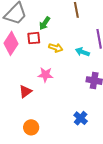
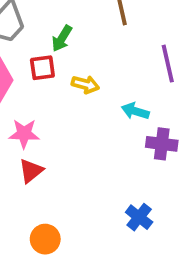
cyan arrow: (82, 52) -> (135, 111), moved
pink star: (45, 75) -> (24, 134), moved

